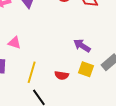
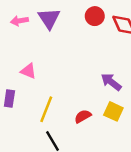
red semicircle: (62, 75) -> (83, 116), turned 136

